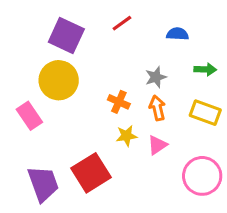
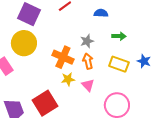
orange cross: (119, 102) -> (63, 57), size x1.5
pink triangle: (157, 145) -> (88, 85), turned -40

